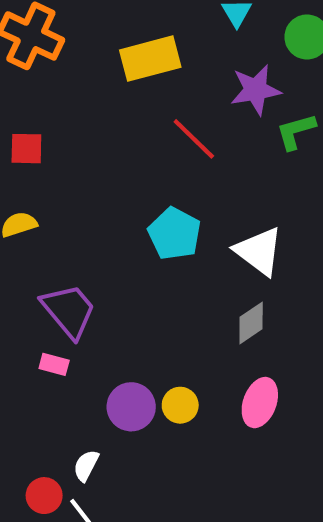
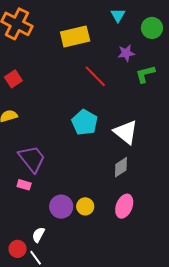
purple star: (256, 90) -> (126, 53), size x0.7
red square: (26, 149) -> (13, 79), turned -36

